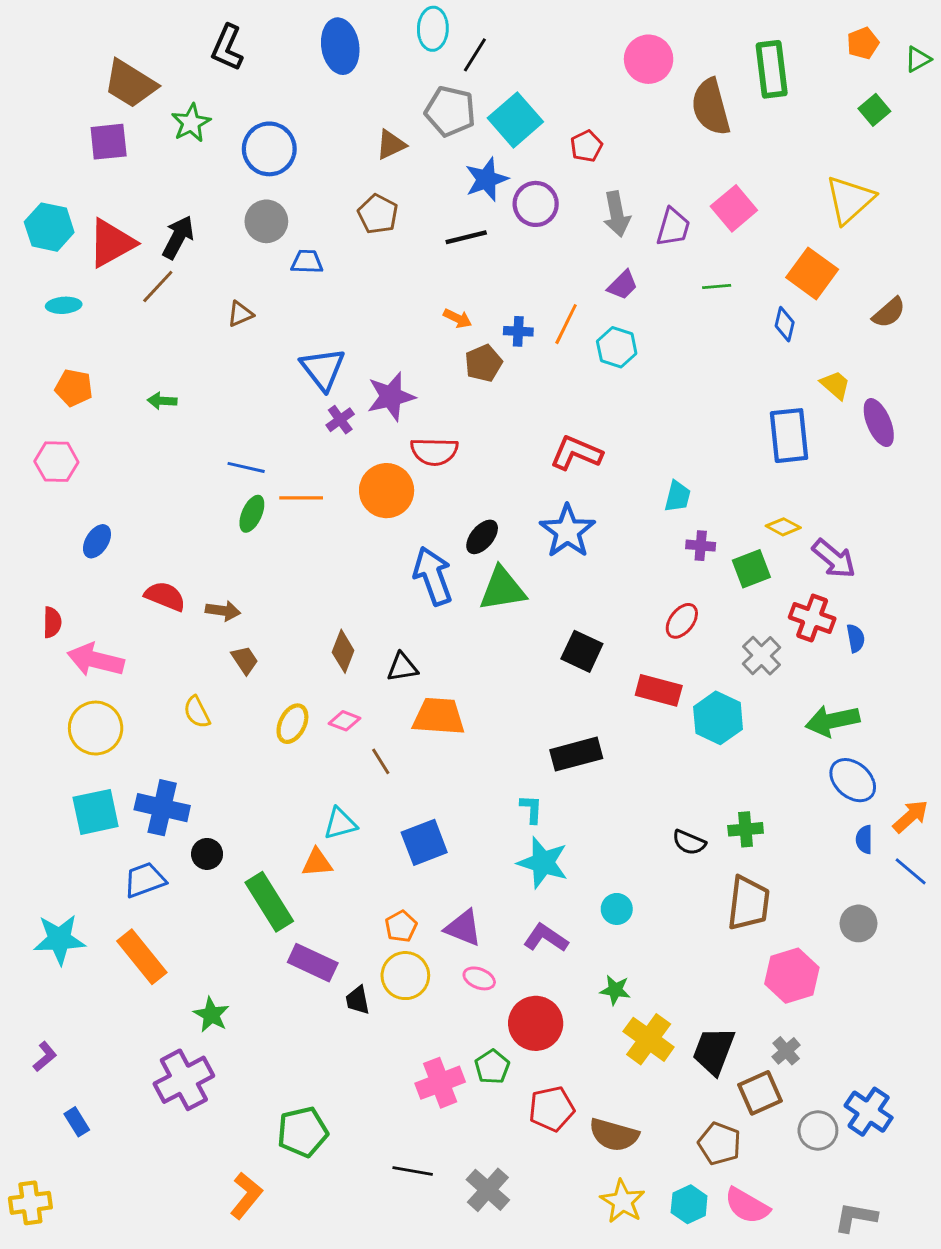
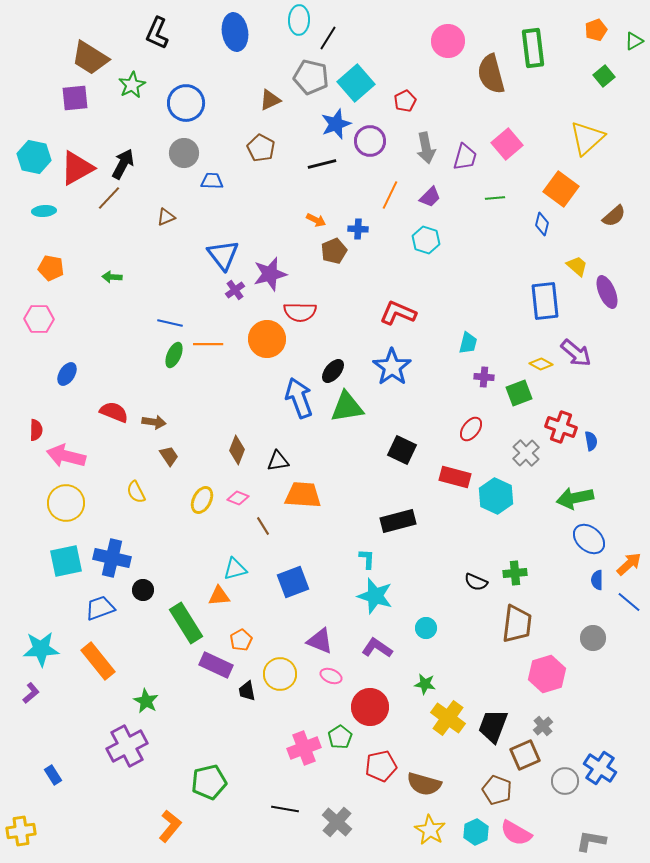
orange line: (566, 324) -> (390, 195), moved
purple arrow: (834, 559) -> (576, 353), moved
orange pentagon: (401, 926) -> (241, 640), moved
purple L-shape: (45, 1057) -> (31, 693), moved

